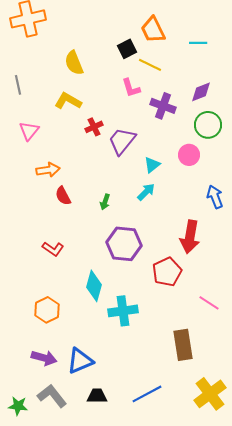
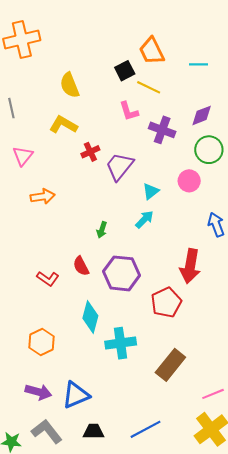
red semicircle: (63, 196) -> (81, 266), moved
pink line: (209, 303) -> (213, 394), moved, turned -55
brown rectangle: (183, 345) -> (170, 365), moved, turned 48

